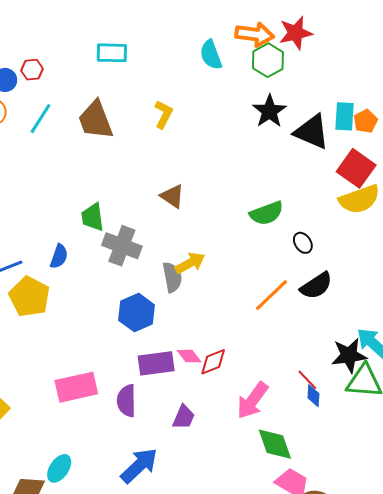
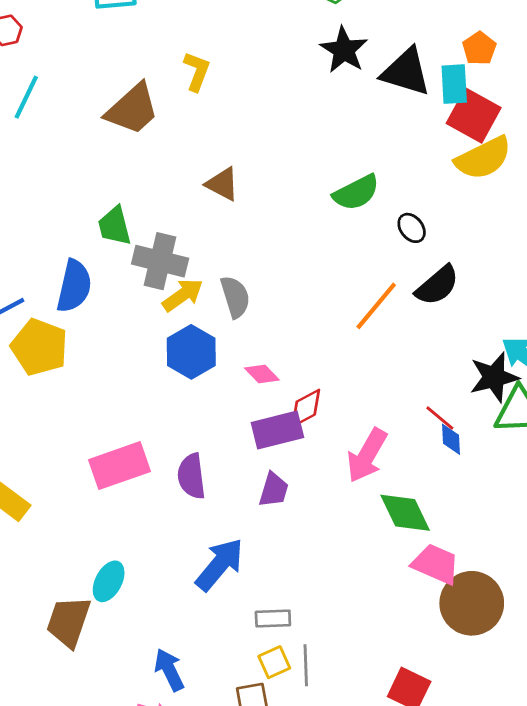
cyan rectangle: (345, 116) -> (454, 84), moved
brown trapezoid: (96, 120) -> (132, 109), moved, turned -105
blue semicircle: (59, 256) -> (74, 286), size x1.5
yellow arrow: (190, 263) -> (183, 295), moved
pink diamond: (189, 356) -> (262, 374), moved
purple rectangle: (156, 363) -> (277, 430), moved

